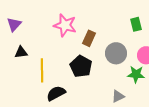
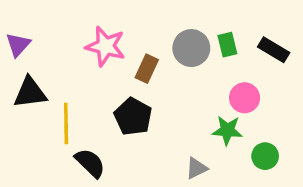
black triangle: (21, 52) -> (30, 93), size x1.5
gray circle: (116, 53) -> (191, 48), moved
black semicircle: (56, 93) -> (90, 163), turned 72

